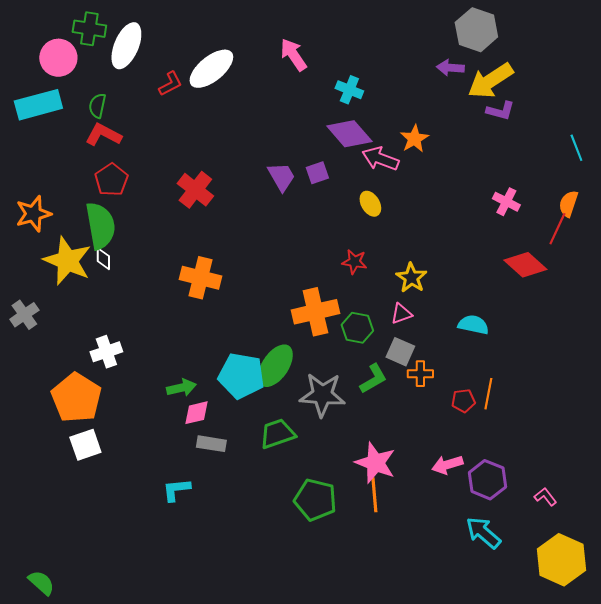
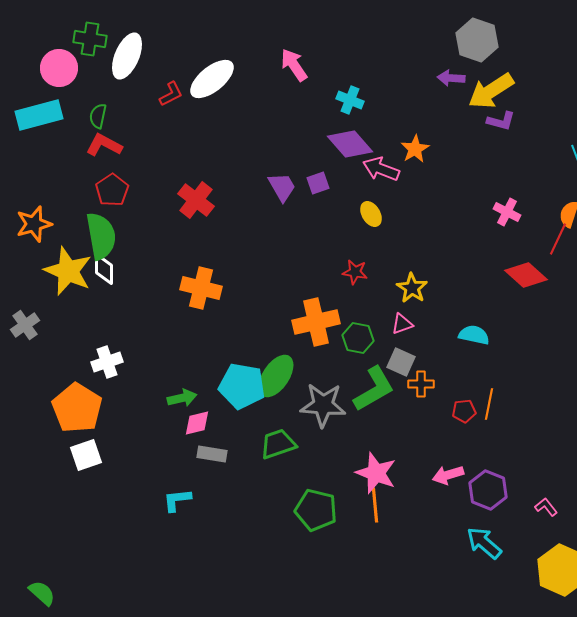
white diamond: (103, 259) -> (104, 269), size x1.4
green L-shape: (373, 379) -> (374, 389), size x1.5

